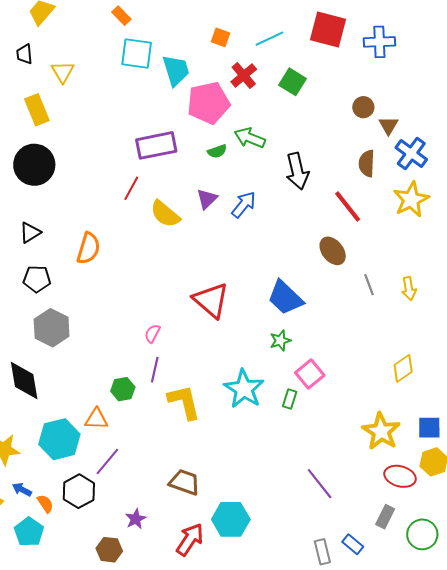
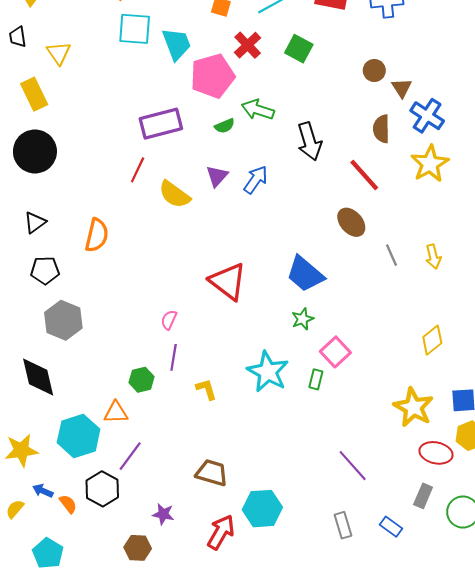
yellow L-shape: (184, 402) -> (206, 389), size x0.6
purple star: (136, 519) -> (163, 514), turned -30
cyan pentagon: (29, 532) -> (48, 553), moved
gray rectangle: (322, 552) -> (343, 525), moved

